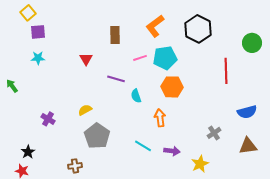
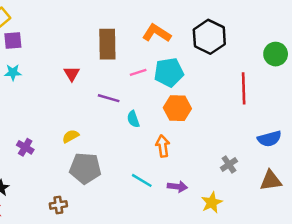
orange L-shape: (155, 26) -> (157, 33), turned 70
brown rectangle: (115, 35) -> (107, 44), size x1.4
gray pentagon: (97, 136) -> (85, 168), turned -30

